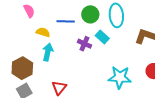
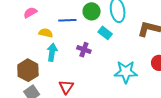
pink semicircle: (29, 11) -> (30, 13), turned -88
purple cross: (84, 44) -> (84, 50), moved

